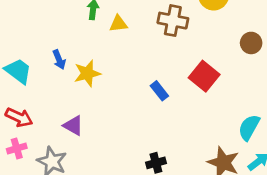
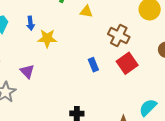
brown cross: (173, 21) -> (119, 35), moved
yellow triangle: (118, 24) -> (86, 12), moved

